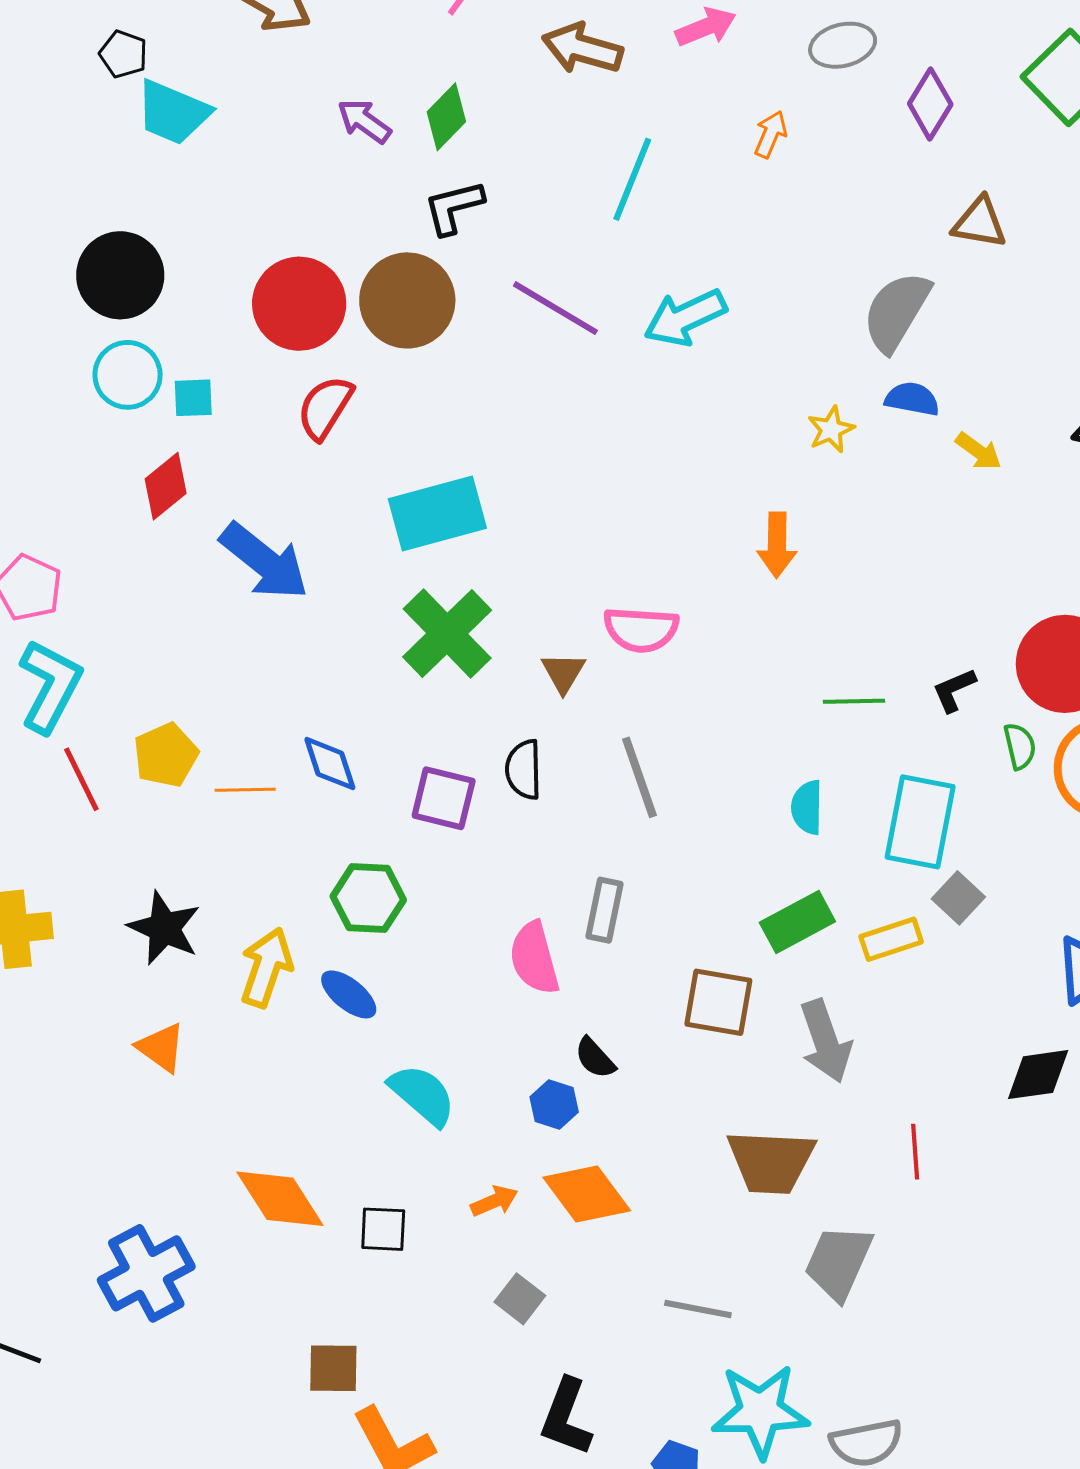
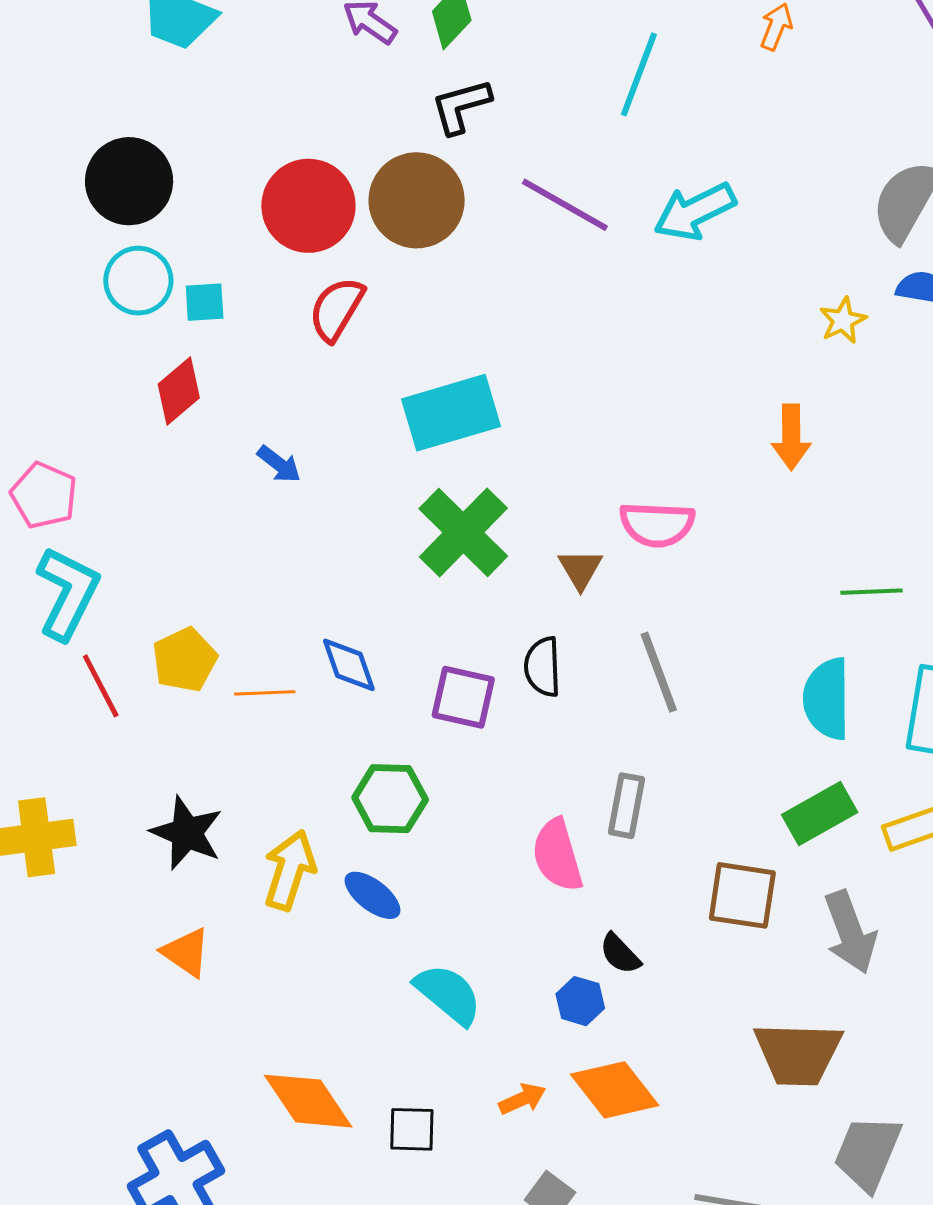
blue arrow: (264, 561) -> (279, 464), size x0.5
cyan semicircle: (807, 807) -> (827, 699), size x1.5

